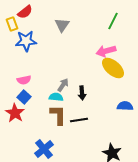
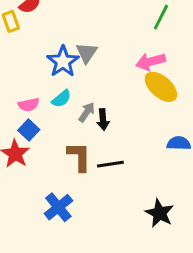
gray triangle: (62, 25) -> (87, 53), moved
blue star: (26, 41) -> (63, 62), moved, turned -30
black arrow: (82, 93) -> (103, 120), moved
cyan semicircle: (56, 97) -> (61, 99), moved, turned 136

